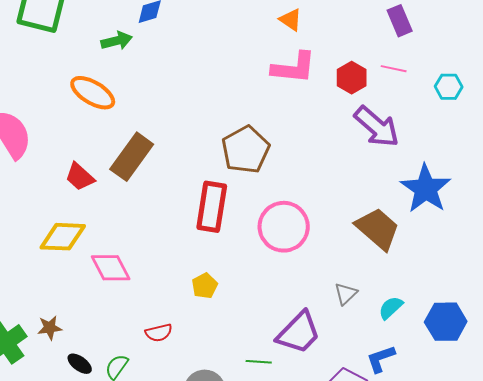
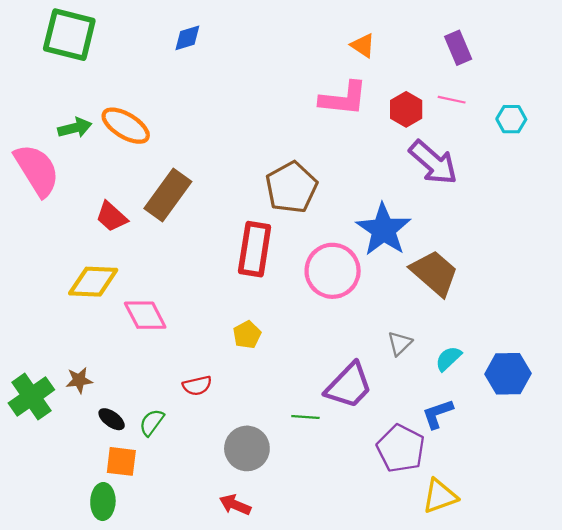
orange triangle: (291, 20) -> (363, 45), moved
green arrow: (117, 41) -> (75, 128), moved
blue star: (426, 189) -> (383, 230), moved

